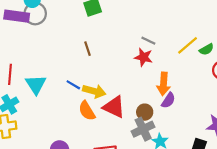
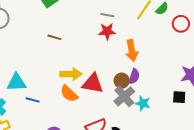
brown line: (88, 49) -> (54, 37), turned -40
cyan triangle: (36, 84) -> (16, 82), turned -45
blue line: (73, 85) -> (33, 100), moved
purple semicircle: (168, 100) -> (134, 76), moved

